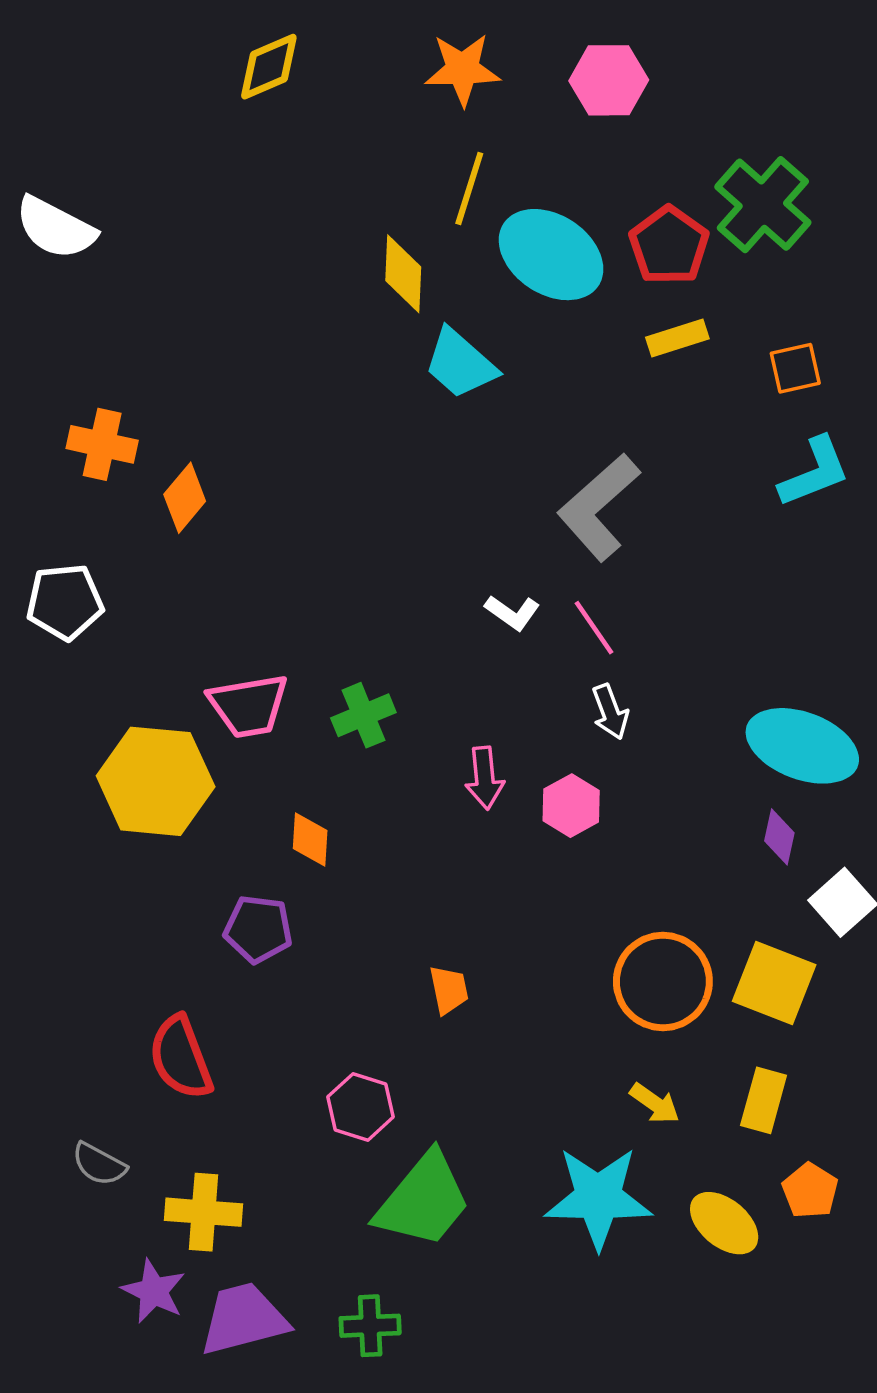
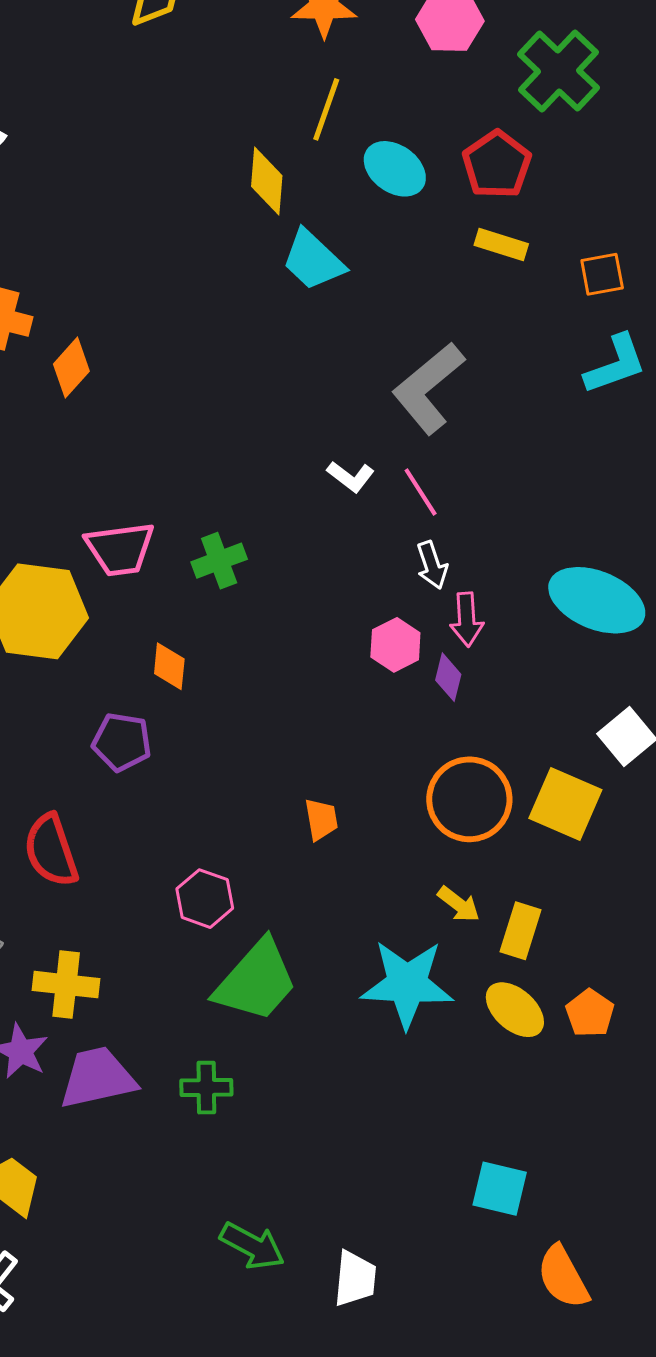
green cross: (763, 205) -> (558, 71), moved
cyan ellipse: (551, 255) -> (395, 169), size x0.7
yellow rectangle: (677, 338) -> (501, 245), turned 33
pink arrow: (485, 778) -> (467, 619), moved
purple diamond: (779, 837) -> (448, 677), moved
orange trapezoid: (449, 990) -> (321, 819), moved
yellow rectangle: (764, 1100) -> (520, 931), moved
orange pentagon: (810, 1191) -> (590, 1013), moved

